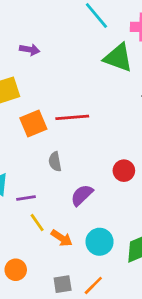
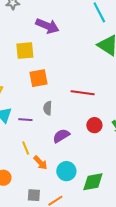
purple arrow: (30, 50) -> (47, 26), size x1.6
red line: (72, 117) -> (83, 93), moved
purple line: (26, 198) -> (25, 120), moved

